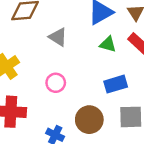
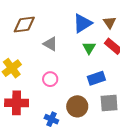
green triangle: (108, 44) -> (89, 48), turned 48

